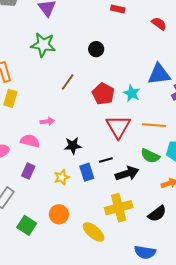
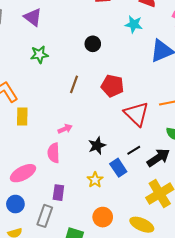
green star: (43, 45) -> (39, 55), size x0.7
cyan star: (132, 93) -> (134, 24), moved
pink semicircle: (30, 141) -> (54, 153), turned -90
purple rectangle: (28, 171) -> (58, 193), moved

